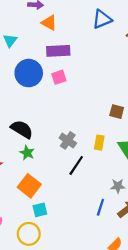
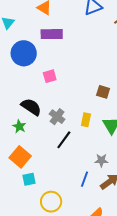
pink square: (59, 77) -> (50, 76), moved
black semicircle: (22, 129) -> (31, 107), moved
yellow circle: (29, 234) -> (51, 202), moved

